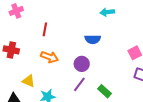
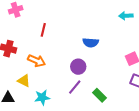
cyan arrow: (107, 12) -> (126, 16), moved
orange arrow: (50, 57) -> (36, 61), moved

